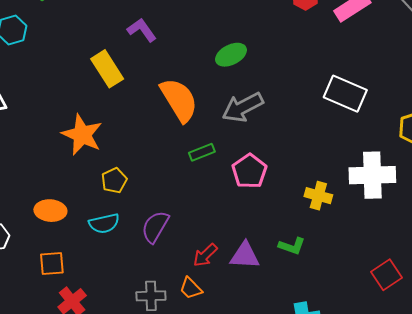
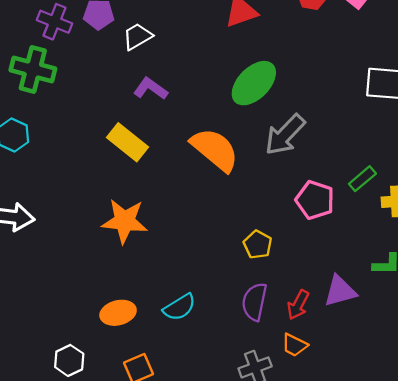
green ellipse: (231, 55) -> (254, 83), size x1.4
green rectangle: (202, 152) -> (362, 179), moved
yellow pentagon: (114, 180) -> (258, 245), moved
purple semicircle: (155, 227) -> (255, 302), moved

